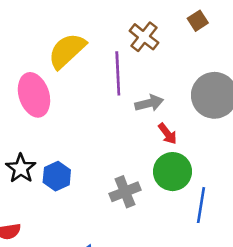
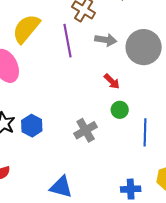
gray arrow: (149, 103) -> (106, 40), moved, turned 30
green circle: (172, 172) -> (120, 110), size x0.6

